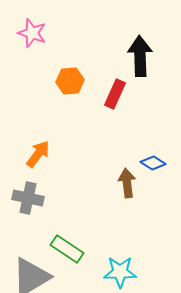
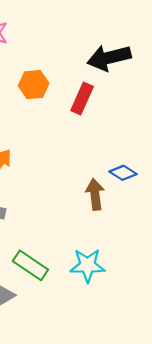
black arrow: (140, 56) -> (109, 58), turned -102
cyan star: (120, 272) -> (87, 265), moved

